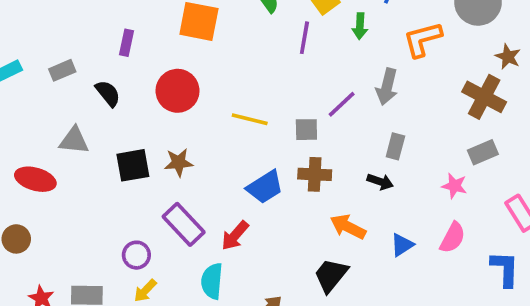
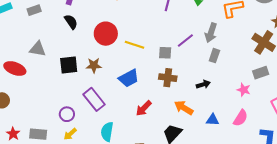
red circle: (178, 91) -> (106, 34), moved
black semicircle: (108, 93) -> (71, 22), moved
gray rectangle: (395, 146) -> (214, 56), moved
black arrow: (380, 182) -> (203, 84), turned -40
blue trapezoid: (265, 187) -> (129, 78), moved
red arrow: (235, 235) -> (144, 108), moved
blue triangle: (402, 245) -> (213, 120), turned 32

